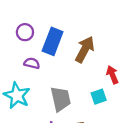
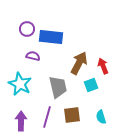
blue rectangle: (53, 41) -> (51, 37), turned 75
brown arrow: (85, 49) -> (79, 63), moved

